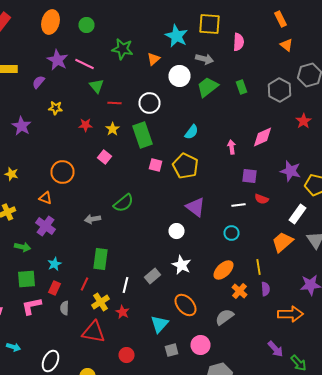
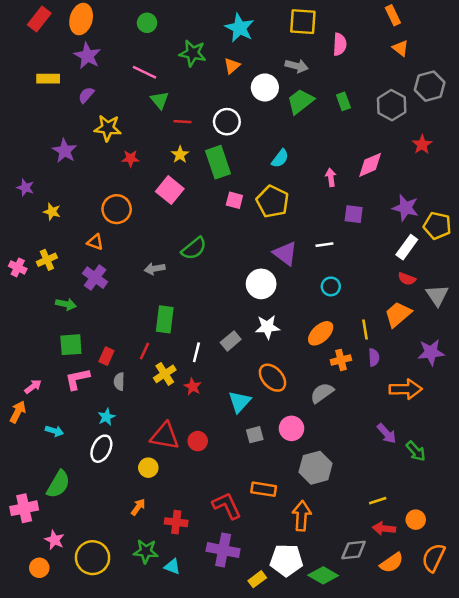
orange ellipse: (50, 22) -> (81, 19), moved
cyan star: (176, 36) -> (240, 28), moved
purple star: (58, 60) -> (87, 56), moved
yellow star: (56, 108) -> (108, 128), size x1.5
red star: (86, 125) -> (131, 158), moved
pink square: (104, 157) -> (170, 190), size x1.5
red semicircle: (262, 199) -> (407, 279), moved
white line: (238, 205) -> (324, 245), moved
white rectangle: (298, 214) -> (407, 247), moved
white circle: (176, 231) -> (261, 284), size x1.5
orange trapezoid: (282, 242) -> (398, 314), moved
cyan star: (54, 264) -> (106, 417), moved
white star: (182, 265) -> (267, 327), turned -30
orange cross: (240, 291) -> (341, 360), turned 35
red triangle: (94, 332) -> (165, 436), moved

